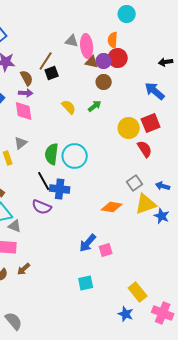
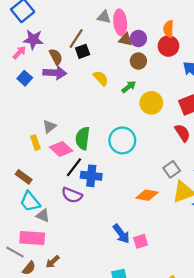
orange semicircle: (113, 40) -> (168, 29), moved
red circle: (118, 58) -> (168, 46), moved
purple arrow: (26, 93) -> (55, 73), size x1.5
yellow semicircle: (69, 107) -> (101, 78), moved
pink diamond: (24, 111) -> (61, 149), moved, turned -40
yellow circle: (129, 128) -> (151, 103), moved
cyan circle: (75, 156) -> (122, 140), moved
black line: (44, 181) -> (74, 167), turned 66
blue arrow: (88, 243) -> (121, 234), turned -78

